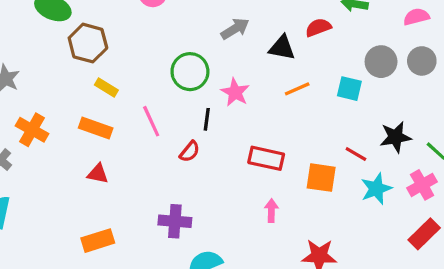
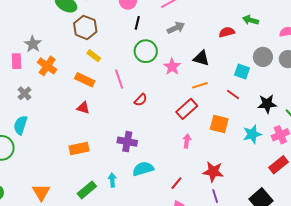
black triangle: (282, 48) -> (201, 58), moved
orange line: (297, 89) -> (200, 85), moved
black line: (207, 119) -> (137, 23), moved
orange cross: (32, 130) -> (47, 66), moved
red line: (356, 154) -> (233, 94), moved
red rectangle: (266, 158) -> (187, 109), turned -60

